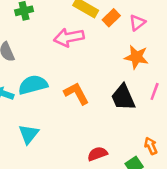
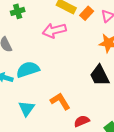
orange L-shape: (76, 93) -> (60, 101), moved

